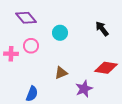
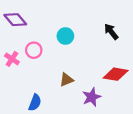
purple diamond: (26, 18) -> (15, 20), moved
pink cross: (11, 54) -> (12, 59), turned 32

